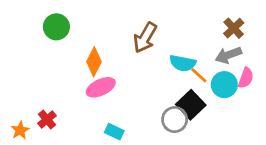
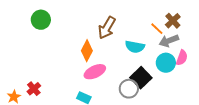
orange diamond: (94, 62) -> (87, 51), moved
orange line: (199, 75) -> (157, 29), moved
pink ellipse: (101, 87) -> (95, 72), moved

